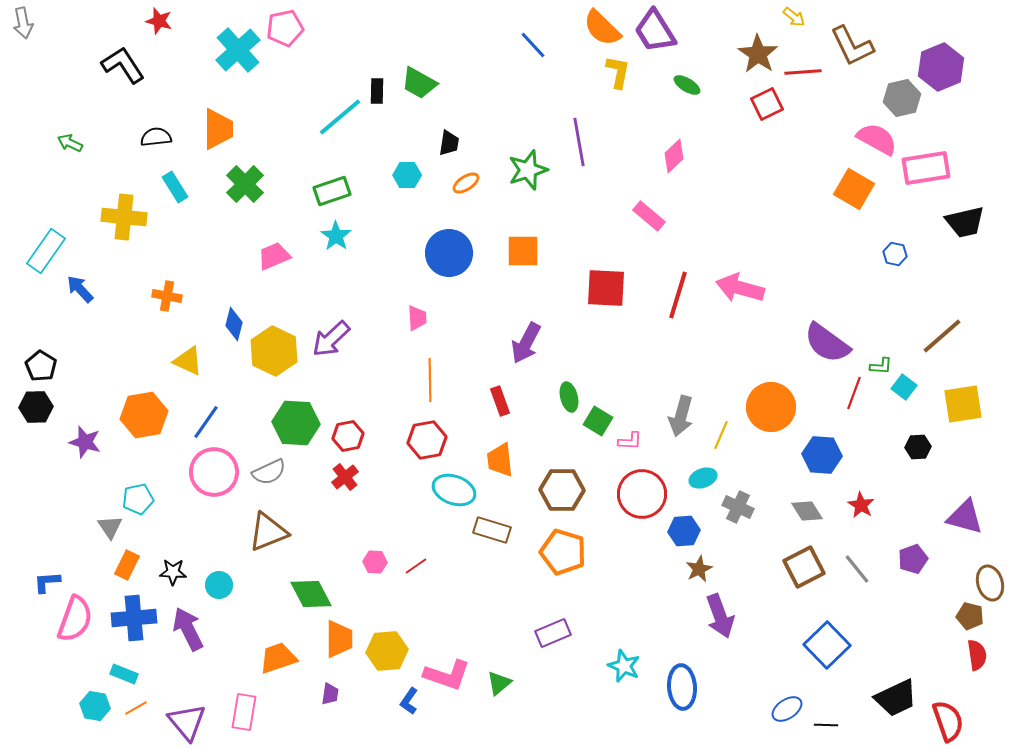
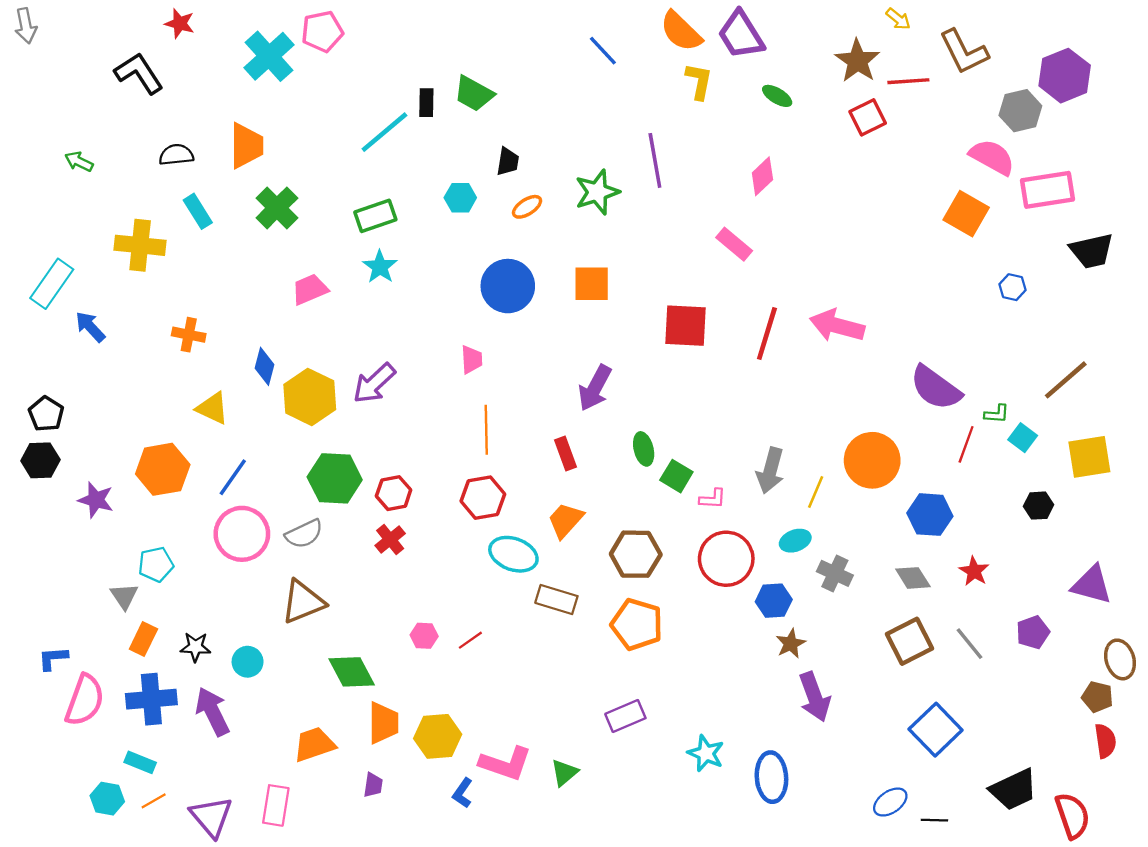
orange trapezoid: (500, 460) -> (566, 520), turned 48

